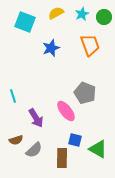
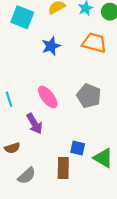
orange trapezoid: (90, 45) -> (94, 43), turned -55
pink ellipse: (66, 111) -> (48, 97), moved
gray semicircle: (34, 150) -> (27, 176), moved

